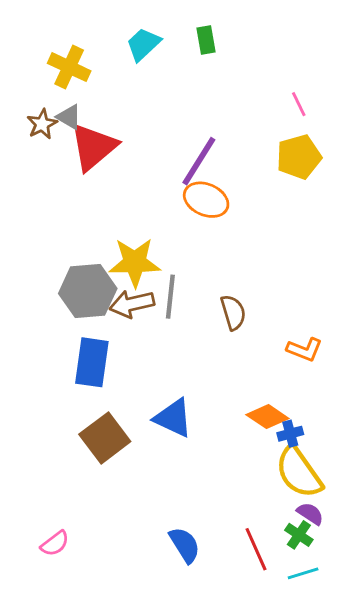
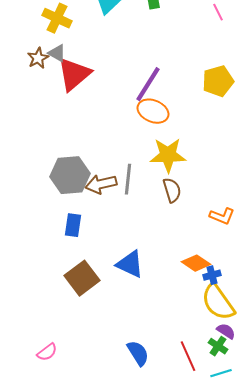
pink line: (299, 104) -> (218, 12), moved
yellow star: (135, 262) -> (168, 155), moved
blue rectangle: (92, 362) -> (73, 225), size x0.7

